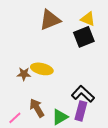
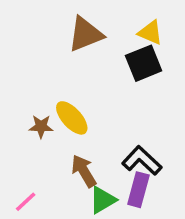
yellow ellipse: (42, 69) -> (72, 118), turned 35
brown arrow: (37, 108) -> (84, 171), moved

